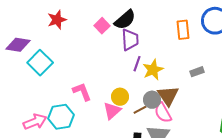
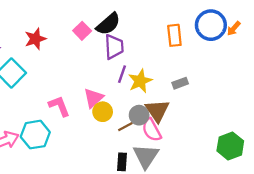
red star: (57, 20) -> (35, 39), moved
gray rectangle: (197, 72) -> (180, 83), moved
pink triangle: (112, 111) -> (93, 98), moved

